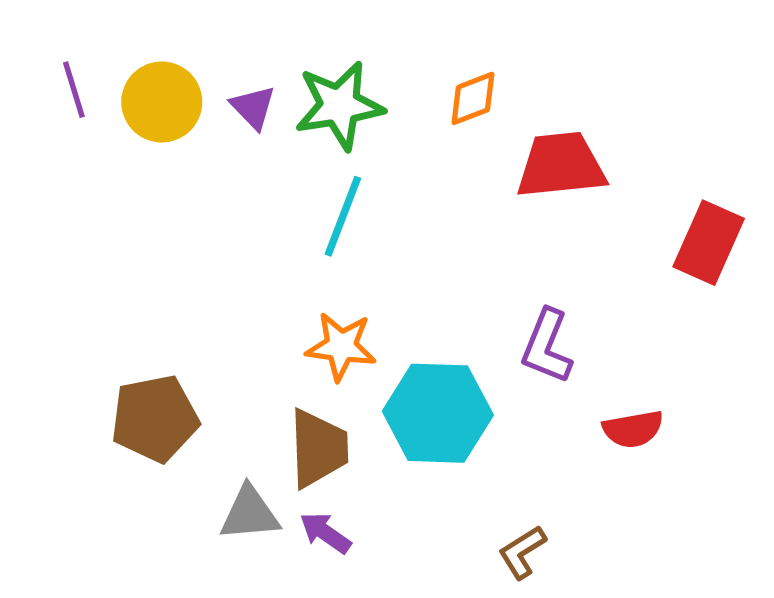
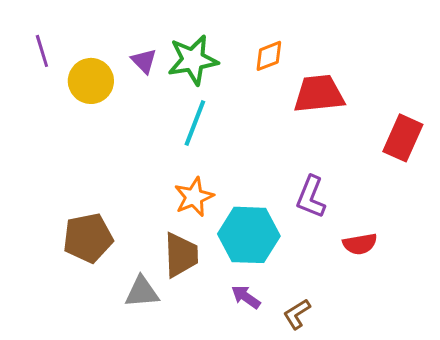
yellow circle: (162, 102) -> (91, 81), moved
orange star: (341, 346) -> (194, 197), turned -30
purple arrow: (325, 533) -> (246, 297), moved

